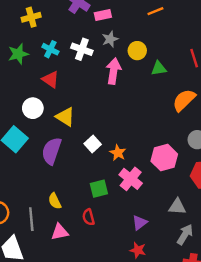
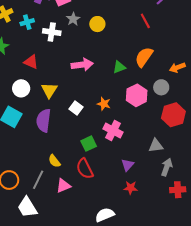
cyan cross: (50, 49) -> (27, 22), moved, turned -32
green triangle: (159, 68) -> (119, 67), moved
pink arrow: (114, 71) -> (82, 65), moved, turned 85
yellow triangle: (65, 117) -> (49, 90), turned 42
orange star: (118, 153) -> (104, 104), moved
pink hexagon: (164, 158) -> (137, 95), moved
red semicircle: (88, 217) -> (85, 169), size x1.5
gray line: (31, 219) -> (38, 180), turned 42

